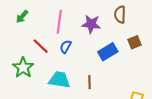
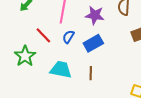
blue rectangle: (108, 52) -> (93, 43), moved

